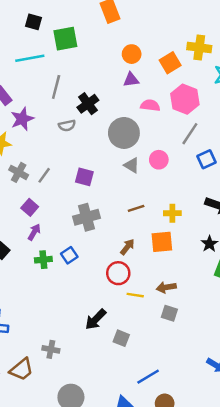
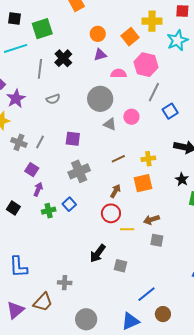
black cross: (88, 104) -> (63, 58), moved

